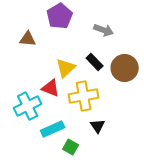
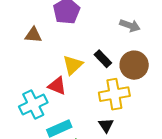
gray arrow: (104, 30) -> (130, 26), moved
yellow cross: (84, 96) -> (114, 94), moved

